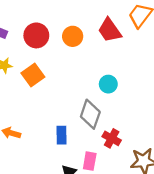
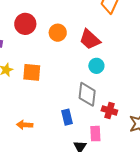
red trapezoid: (110, 30) -> (90, 39), moved
red circle: (36, 35) -> (25, 24), moved
orange square: (33, 75) -> (32, 72), turned -36

